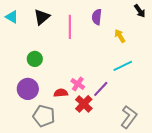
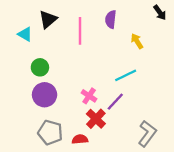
cyan triangle: (12, 17) -> (25, 34), moved
cyan line: (123, 66) -> (126, 75), moved
purple circle: (28, 89) -> (45, 95), moved
red semicircle: (61, 93) -> (80, 139), moved

